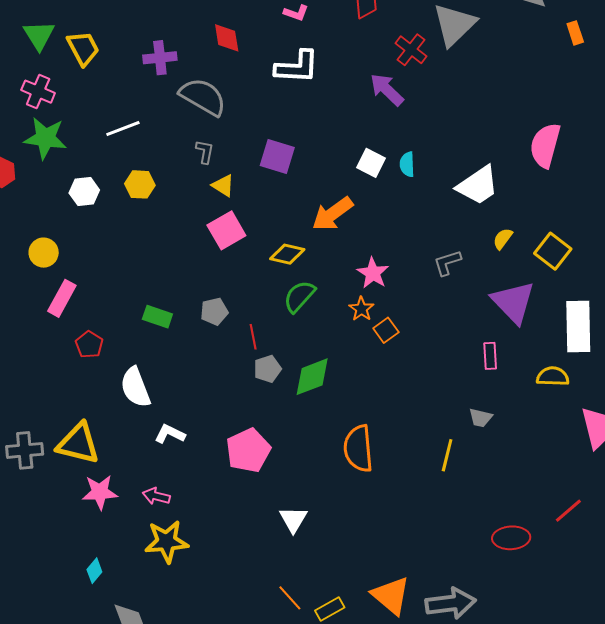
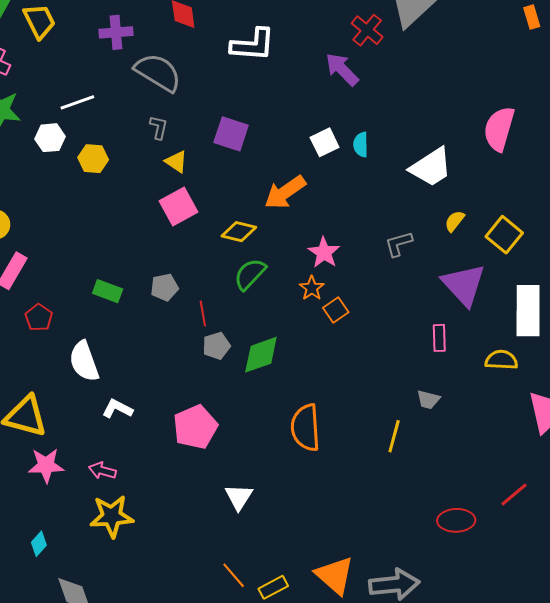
white square: (371, 163) -> (325, 142), turned 36
white hexagon: (84, 191) -> (50, 138), moved

